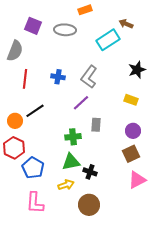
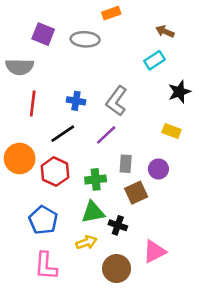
cyan rectangle: (108, 40) -> (155, 60), moved, size x0.7
gray semicircle: (15, 51) -> (20, 67), turned 70
black line: (35, 111) -> (63, 134), moved
orange circle: (15, 121) -> (20, 159), size x1.5
purple circle: (133, 131) -> (158, 169), moved
red hexagon: (14, 148) -> (55, 172), moved
brown square: (131, 154) -> (136, 193), moved
pink triangle: (137, 180) -> (155, 252), moved

